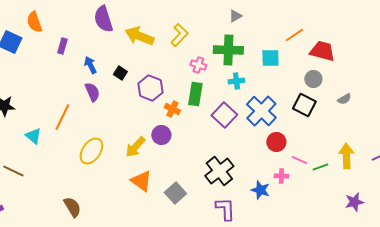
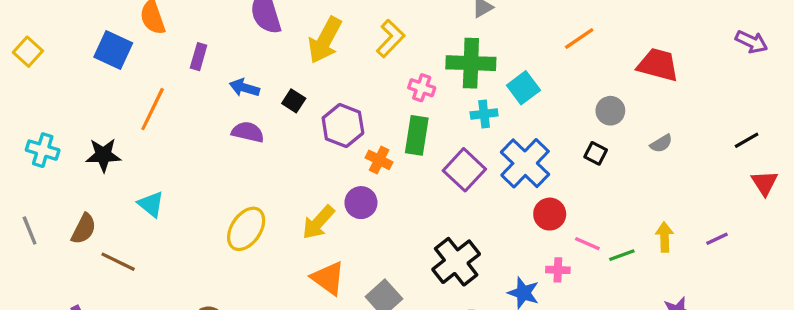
yellow arrow: (139, 36) -> (325, 40), turned -84
red trapezoid: (322, 51) -> (658, 65), moved
cyan square: (270, 58) -> (523, 88), moved, turned -36
blue arrow: (90, 65) -> (244, 88), turned -48
purple semicircle: (92, 92) -> (248, 132), turned -54
black square: (304, 105) -> (596, 153), size x0.6
orange line: (62, 117) -> (153, 109), moved
yellow arrow: (346, 156) -> (665, 237), size x0.7

